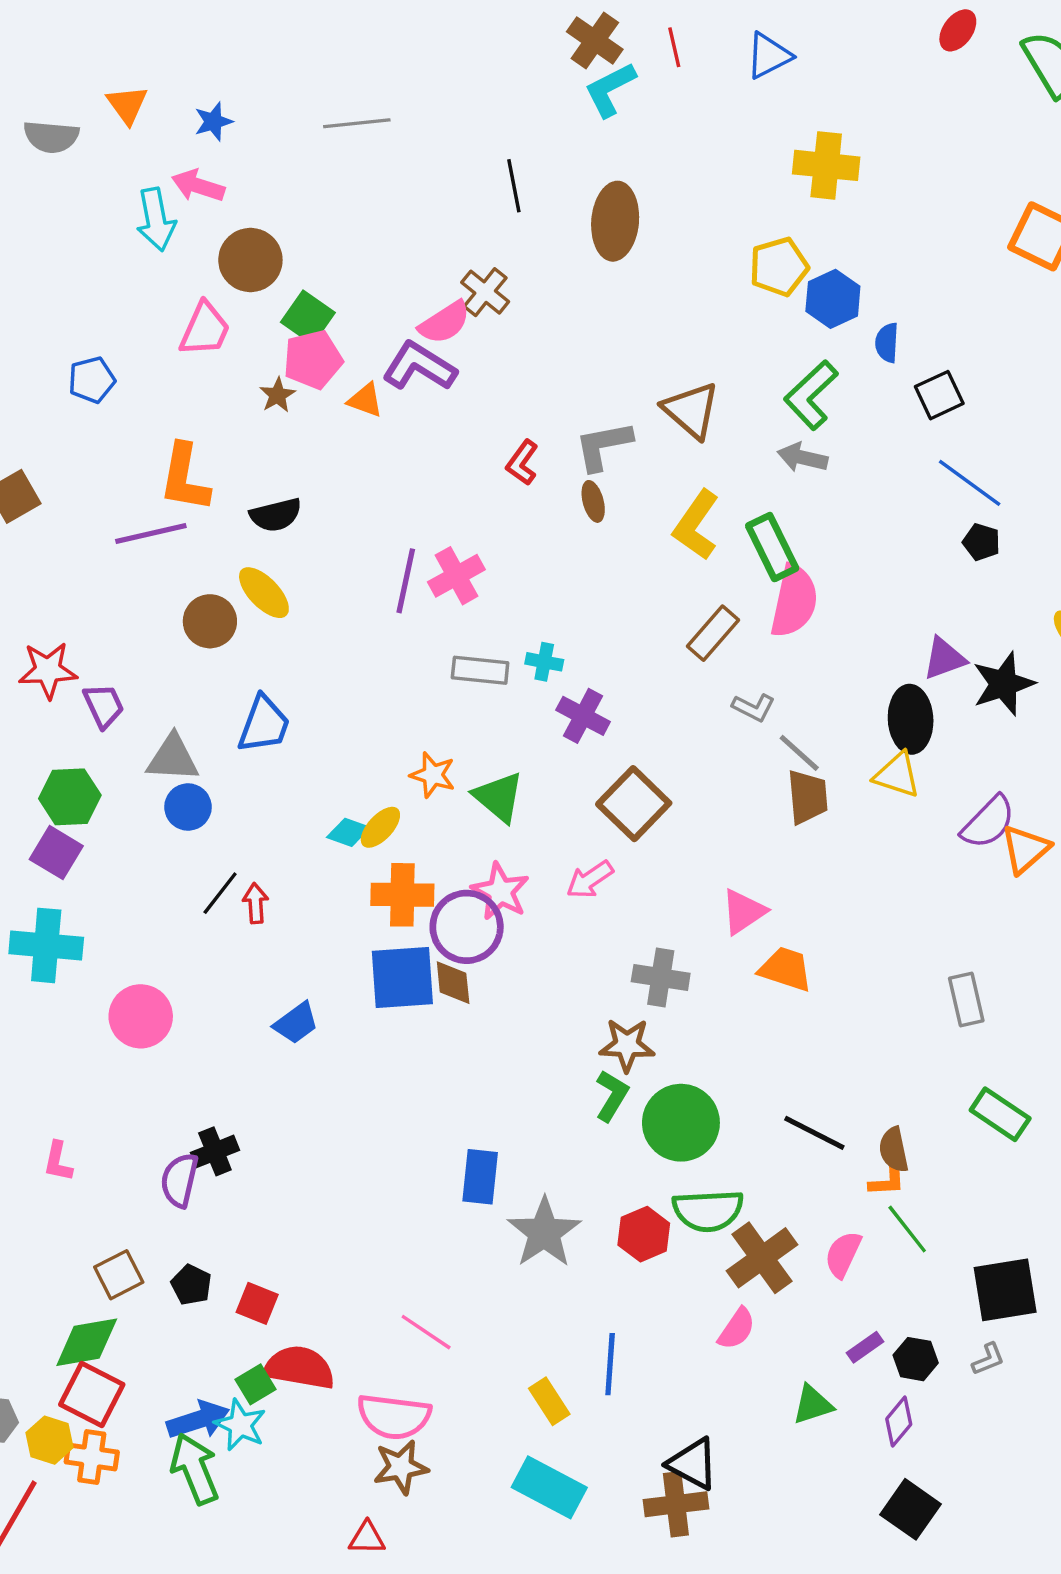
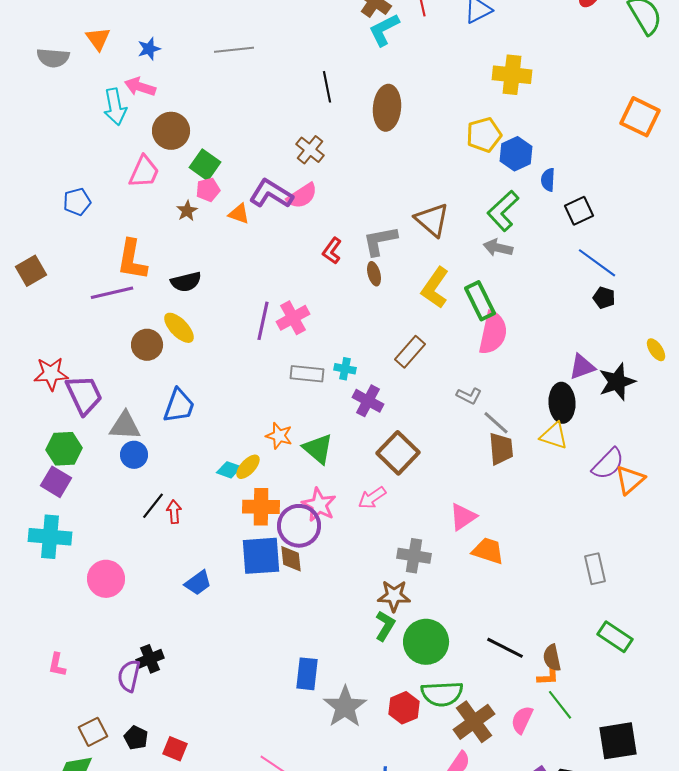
pink semicircle: (445, 322) -> (302, 196), moved
pink pentagon: (313, 360) -> (208, 190), size x0.7
brown rectangle: (713, 633) -> (410, 352), moved
purple trapezoid: (104, 706) -> (84, 395), size x1.5

